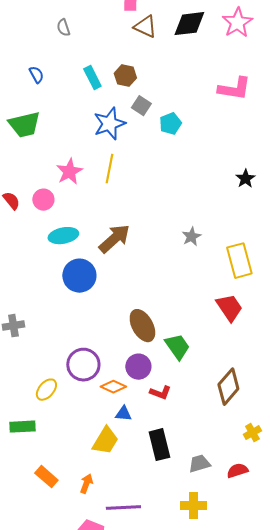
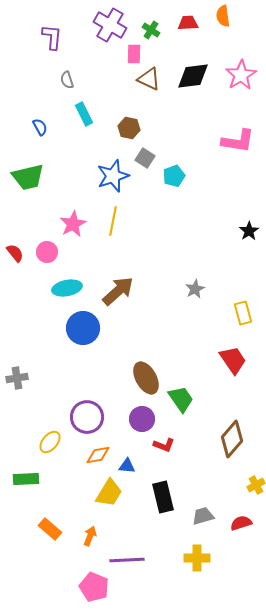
cyan rectangle: (92, 78) -> (84, 114), moved
yellow rectangle: (239, 261) -> (243, 313), size x0.7
orange diamond: (113, 387) -> (98, 455), moved, turned -35

